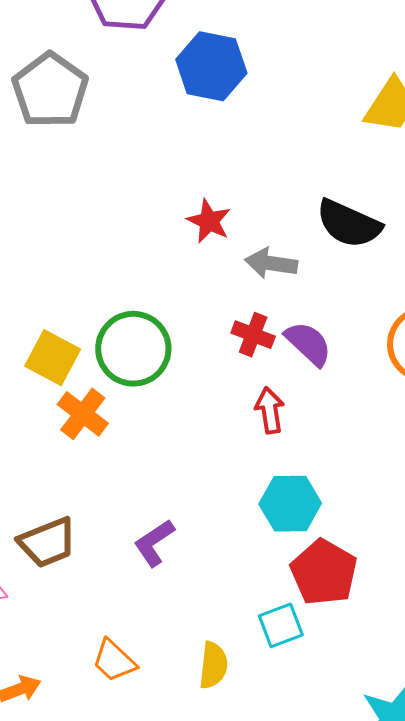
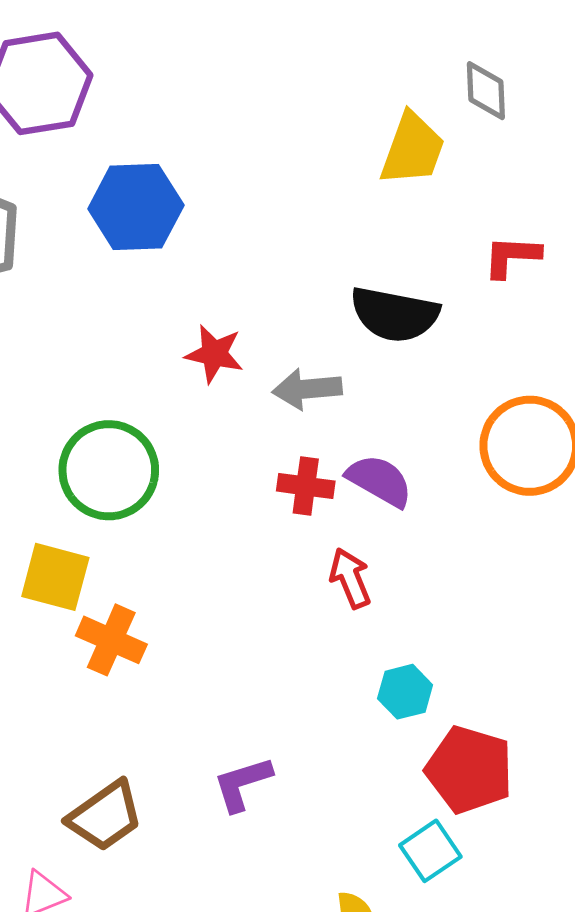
blue hexagon: (211, 66) -> (136, 207), moved
green circle: (133, 349) -> (109, 470), moved
cyan hexagon: (290, 504) -> (405, 692), size x0.7
purple L-shape: (154, 543) -> (242, 784), turned 30

